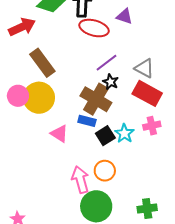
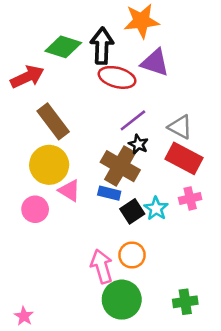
purple triangle: (125, 16) -> (155, 63), size x1.4
pink circle: (18, 96) -> (35, 209), moved
pink triangle: (59, 134) -> (69, 190), moved

